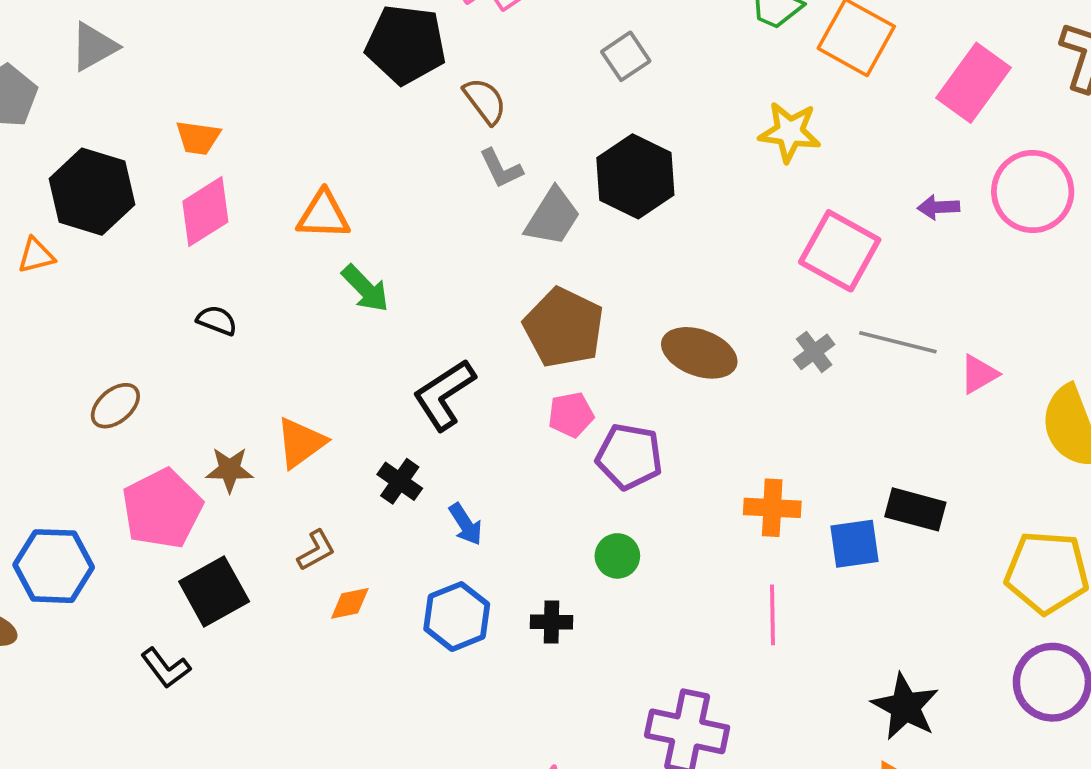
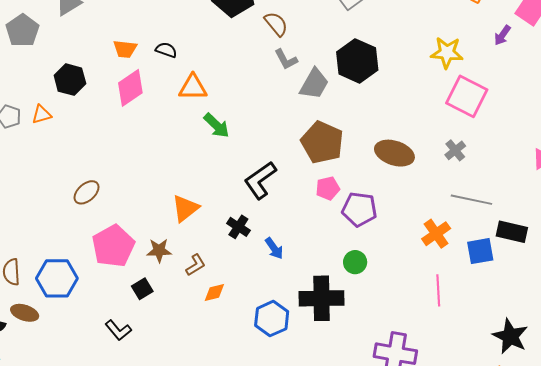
yellow star: (790, 132) -> (447, 53), moved
black hexagon: (92, 192) -> (70, 80), size x0.7
purple arrow: (938, 207) -> (502, 35), moved, turned -50
black semicircle: (217, 320) -> (166, 50), moved
gray line: (898, 342) -> (471, 200), moved
brown star: (230, 470) -> (159, 251), moved
orange cross: (772, 508) -> (436, 234), turned -36
black square: (214, 591) -> (142, 289), size x0.6
blue hexagon: (457, 617) -> (272, 319), moved
black cross: (551, 622) -> (321, 298), size x2.0

